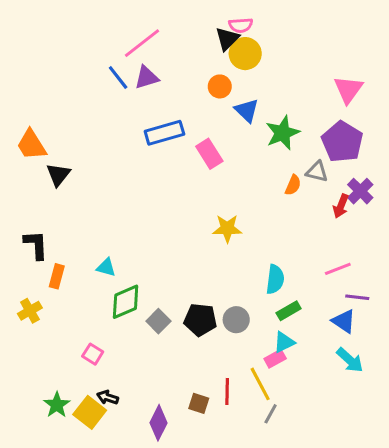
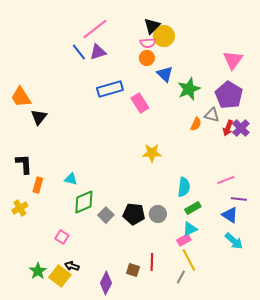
pink semicircle: (241, 25) -> (148, 43), moved
red arrow: (341, 206) -> (228, 128), moved
yellow line: (260, 384) -> (189, 260), moved

